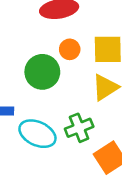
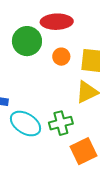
green circle: (42, 72) -> (27, 41), moved

